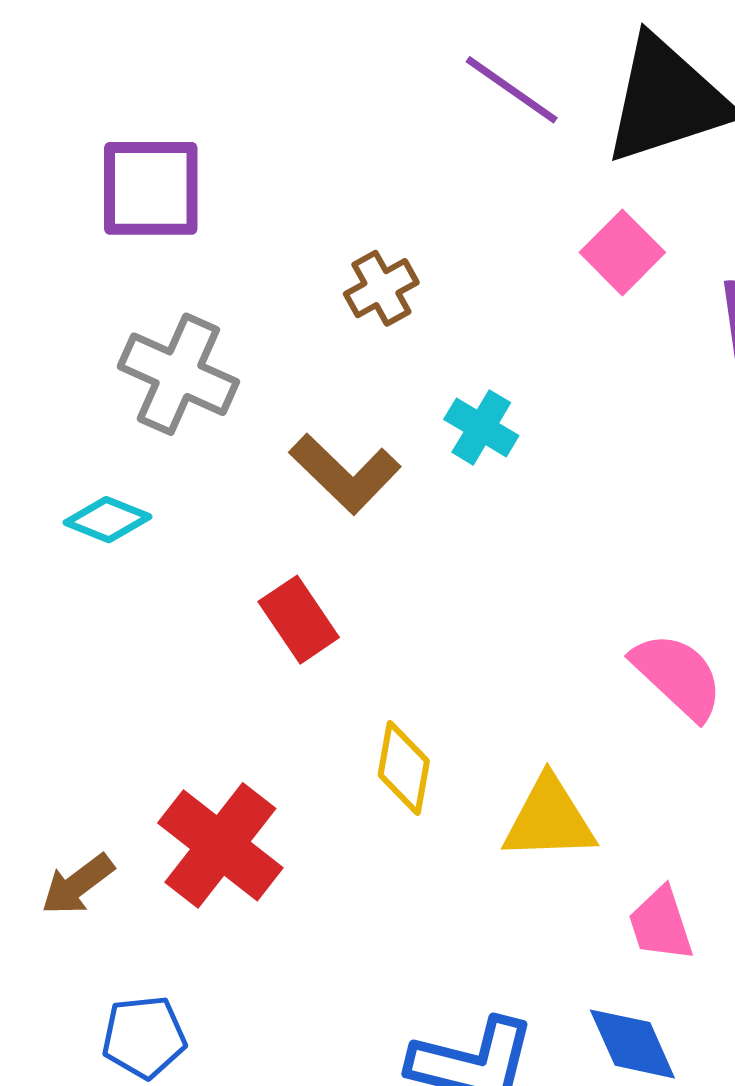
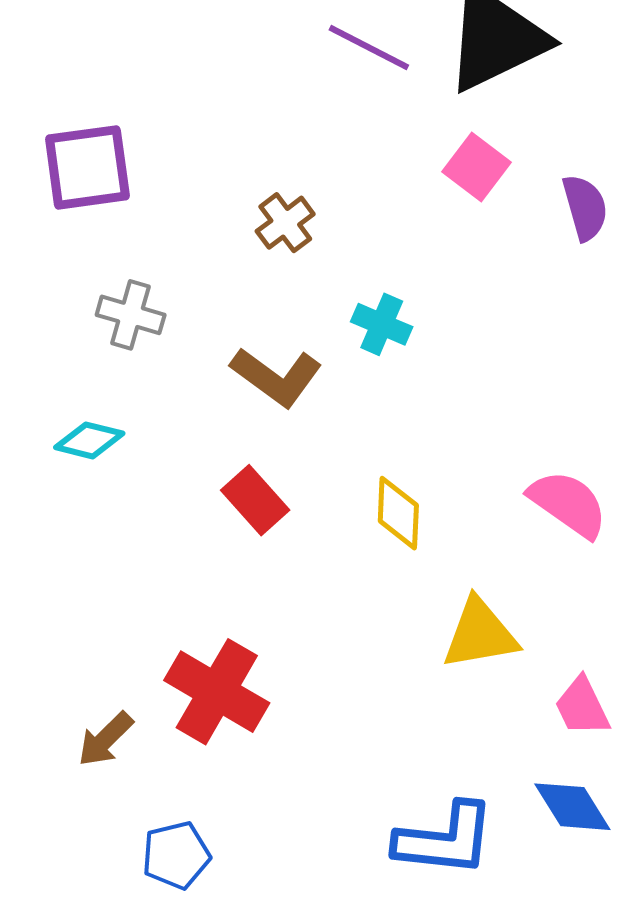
gray cross: (178, 374) -> (131, 315), size x0.7
yellow diamond: (404, 768) -> (398, 513), moved

